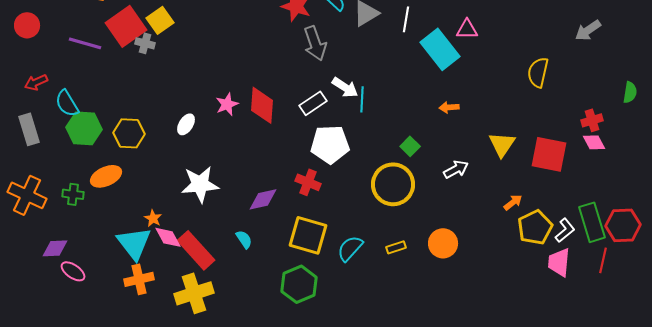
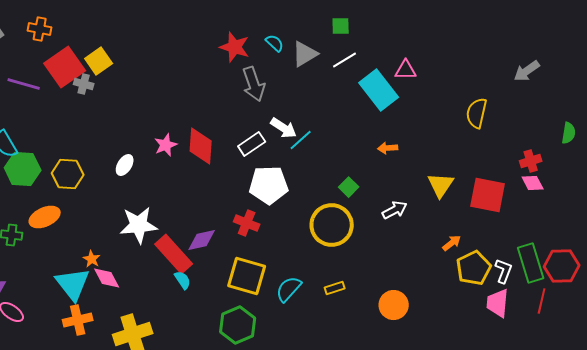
white line: (406, 19) -> (345, 60), turned 50
cyan line: (362, 99) -> (301, 140), turned 45
white L-shape: (565, 230) -> (504, 271), turned -30
orange circle: (443, 243) -> (394, 305), moved
red rectangle: (196, 250) -> (174, 254), moved

